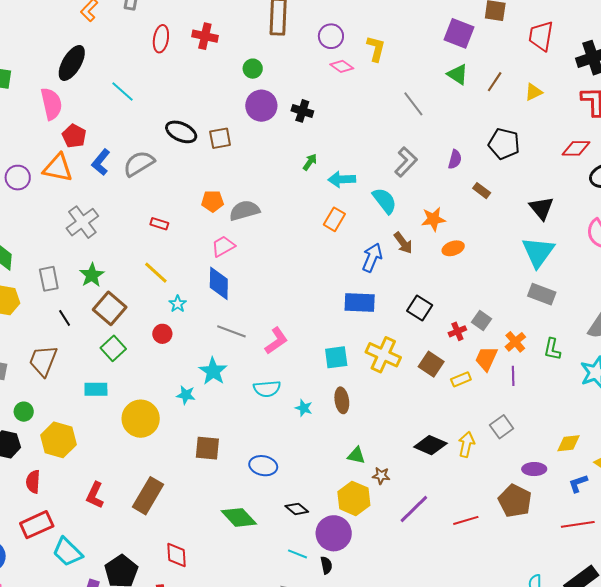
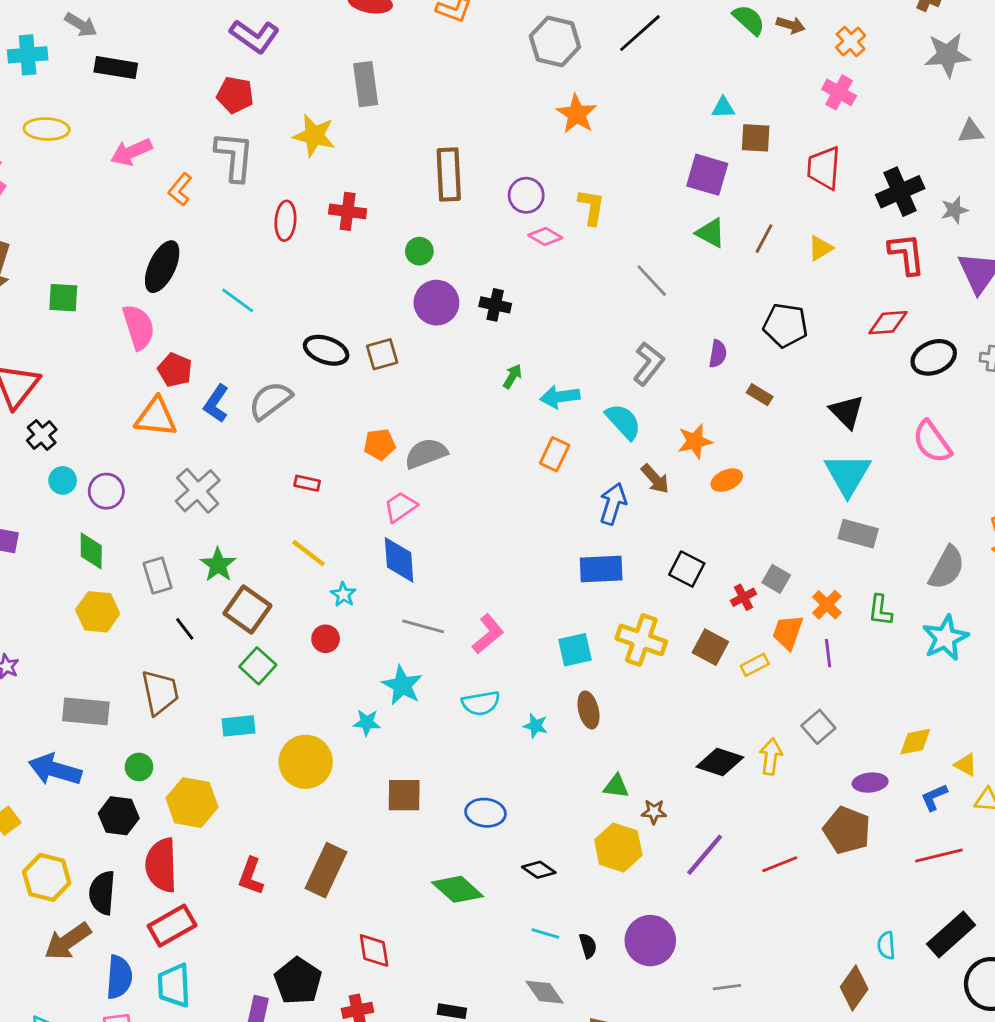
purple circle: (18, 178) -> (106, 491), moved
brown trapezoid: (43, 361) -> (160, 692), turned 152
red semicircle: (33, 482) -> (161, 865), size x1.6
purple circle: (334, 533) -> (650, 941), moved
cyan trapezoid: (67, 552) -> (174, 985), moved, turned 48

